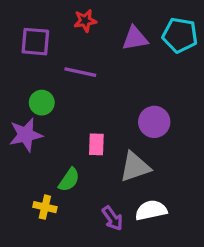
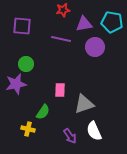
red star: (85, 21) -> (63, 10), moved
purple line: (80, 72) -> (61, 39), moved
purple circle: (154, 122) -> (95, 47), moved
white semicircle: (151, 210) -> (94, 131), turned -102

